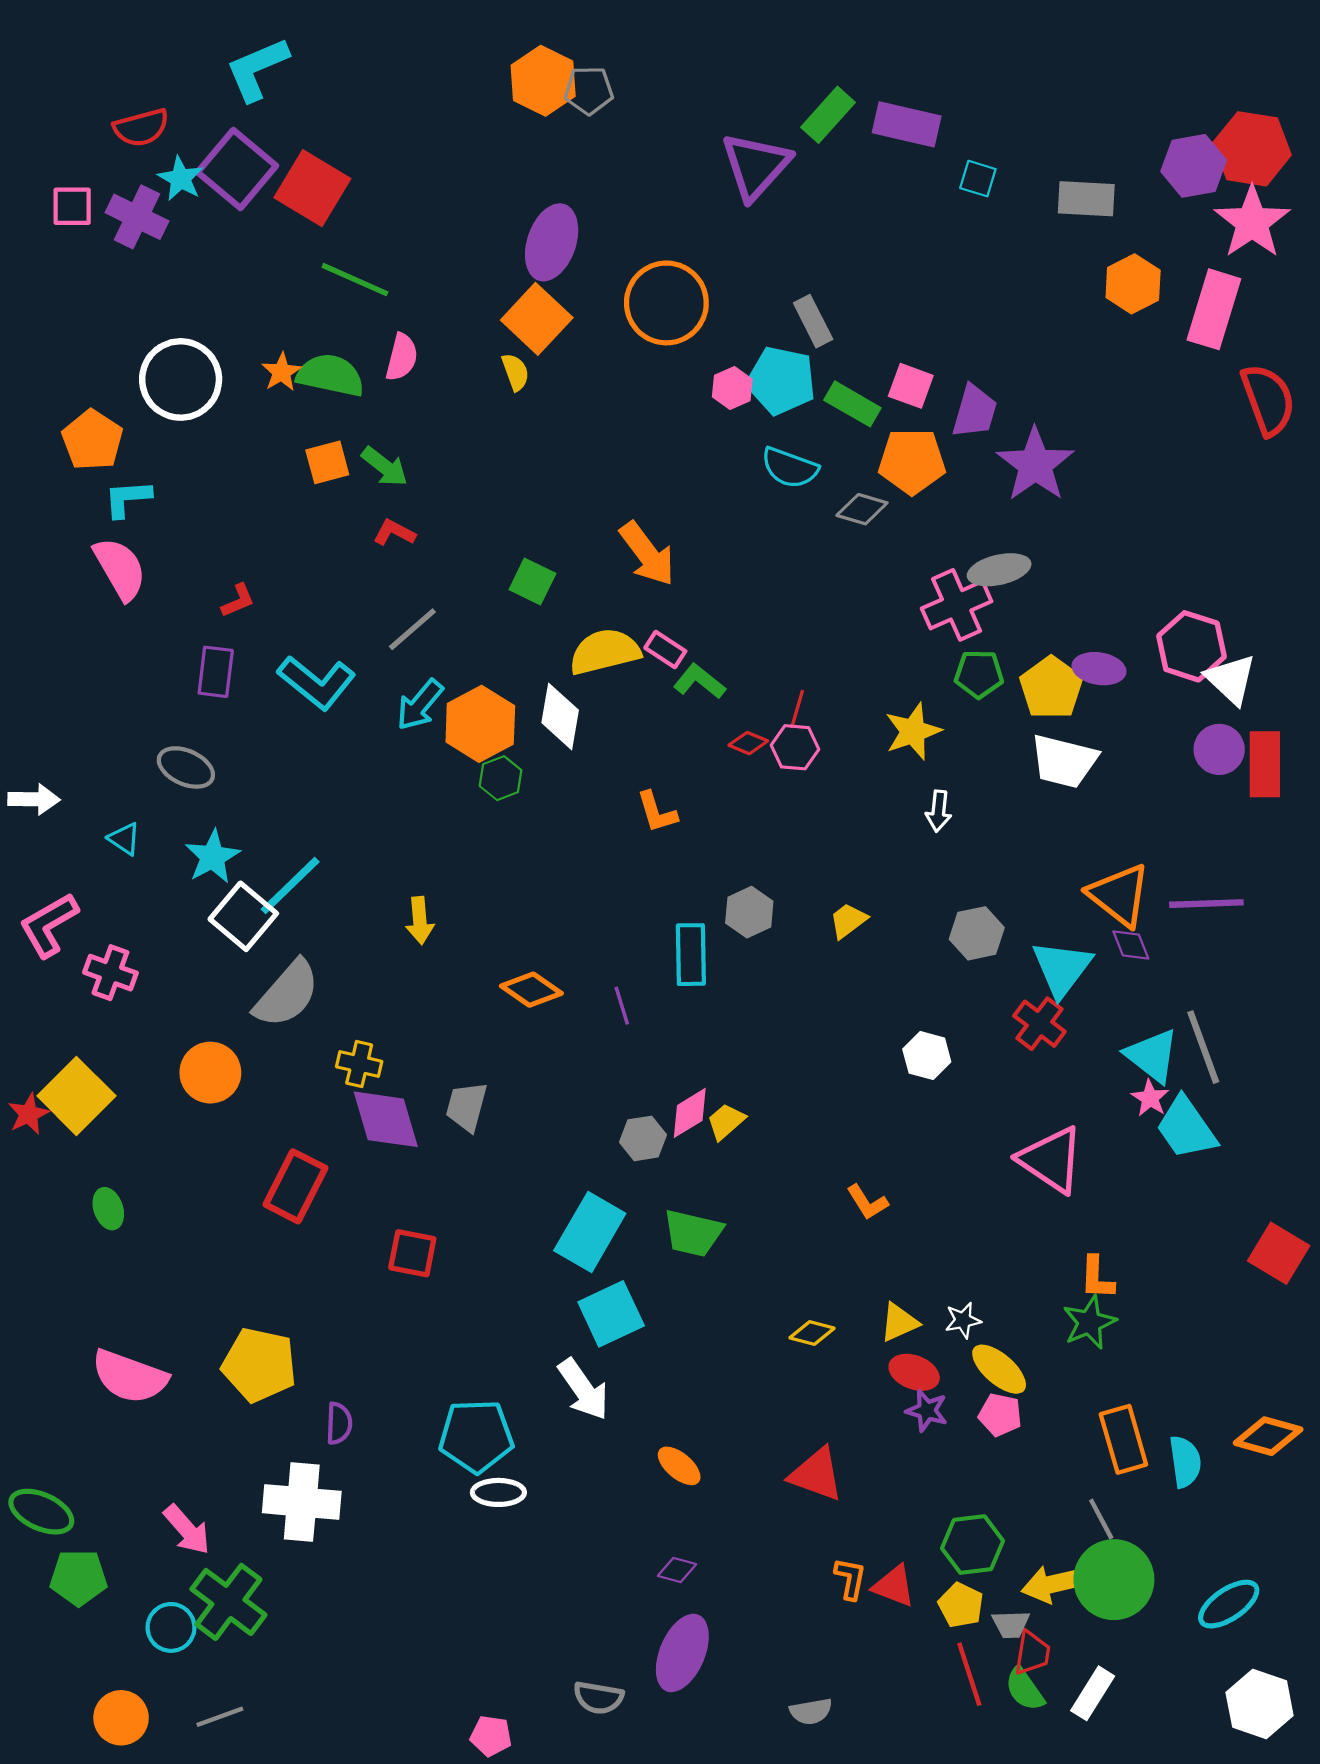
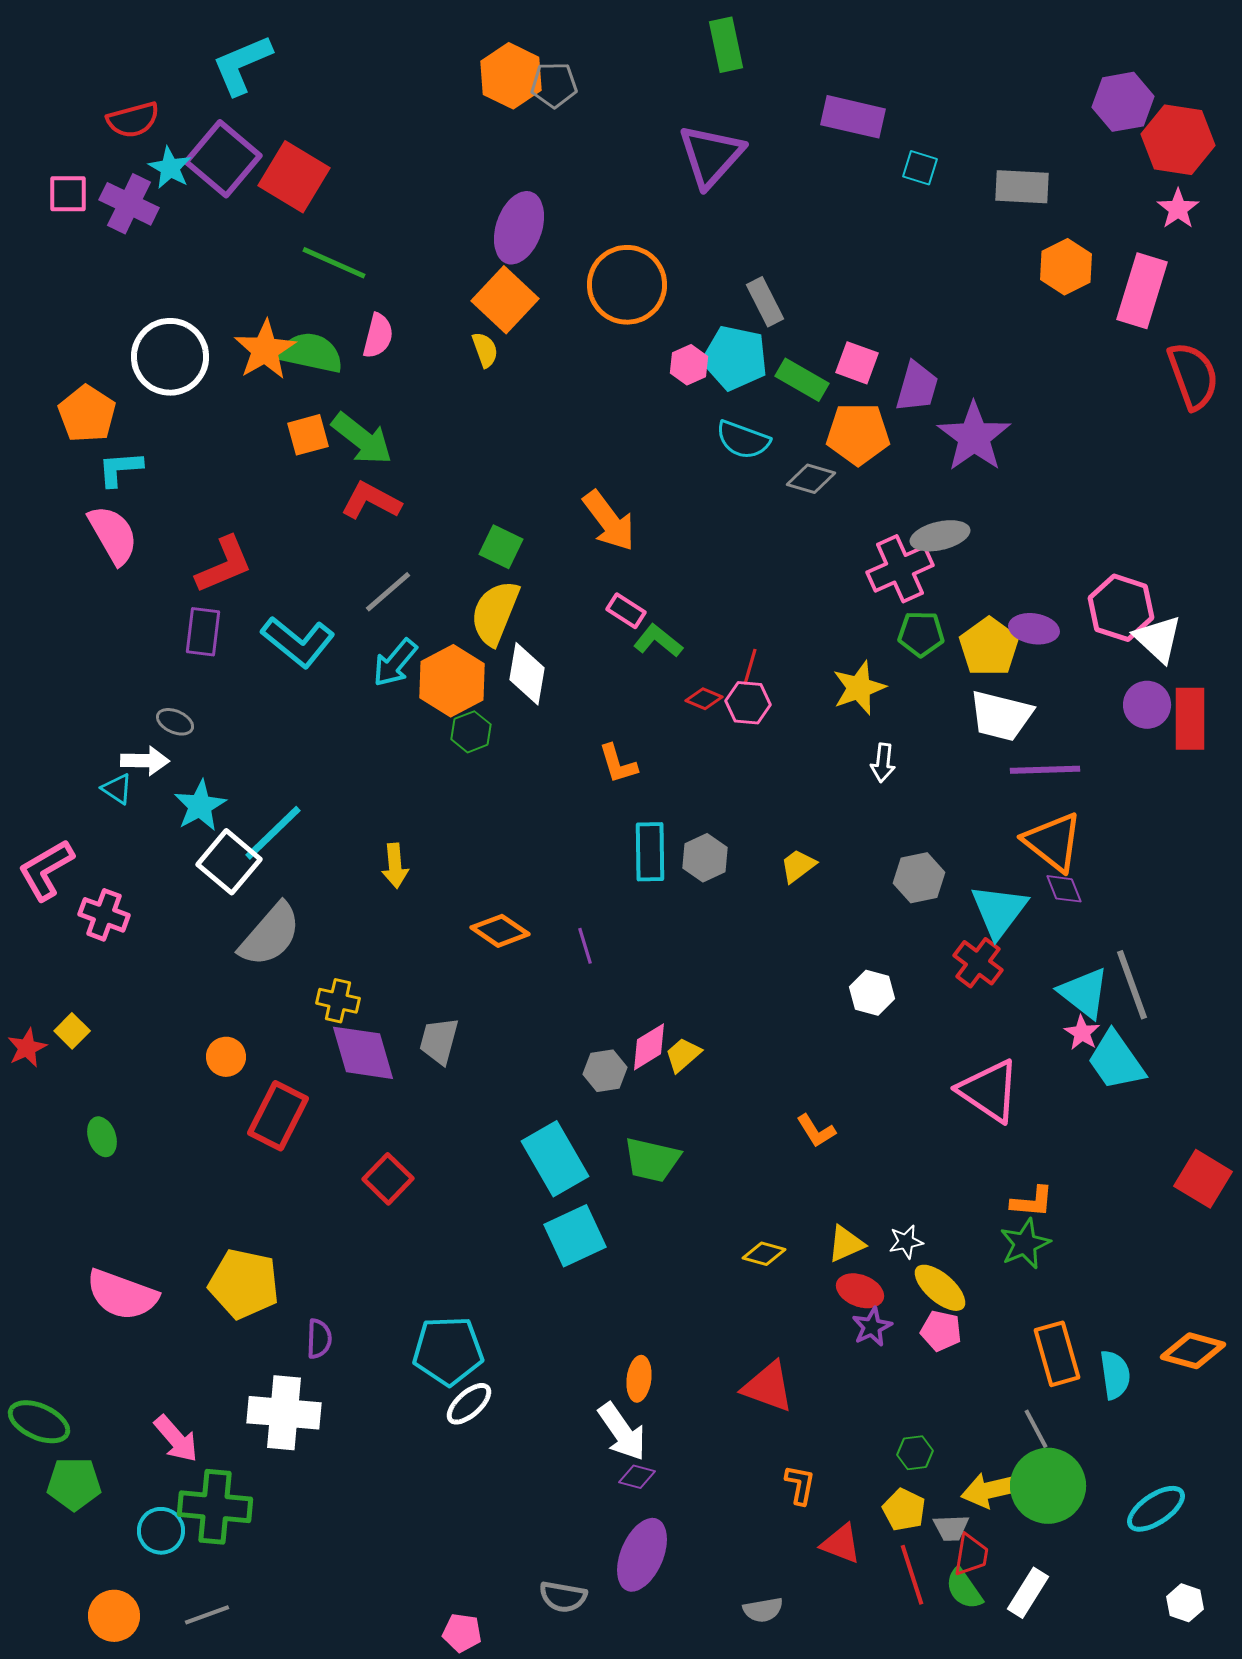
green rectangle: (828, 115) -> (726, 45), moved, turned -54
purple hexagon: (1194, 166) -> (1123, 102), moved
pink star: (1252, 222) -> (1178, 209), size x0.6
orange star: (282, 372) -> (265, 350), size x1.6
green arrow: (385, 467) -> (362, 439), size x1.4
red L-shape: (394, 533) -> (371, 501), size x1.5
red L-shape: (238, 601) -> (224, 565), size x1.8
yellow semicircle: (605, 652) -> (495, 613), moved, turned -54
gray ellipse: (186, 767) -> (175, 722), size x0.7
white arrow: (34, 799) -> (145, 761), moved
purple line: (1206, 904) -> (1045, 770), moved
cyan rectangle: (691, 955) -> (650, 852), moved
orange circle: (210, 1073) -> (226, 1057), moved, size x0.7
yellow square: (76, 1096) -> (72, 1031), size x0.5
cyan rectangle: (590, 1232) -> (555, 1159), turned -60
red square: (412, 1253) -> (388, 1179), turned 33
orange L-shape: (1097, 1278) -> (1032, 1202), turned -87
white arrow: (583, 1389) -> (622, 1432), moved
purple star: (927, 1411) -> (872, 1327), turned 30
orange ellipse: (679, 1466) -> (639, 1379), turned 57
white ellipse: (498, 1492) -> (469, 1404), turned -42
green hexagon: (973, 1545) -> (915, 1453), size x0.6
red triangle: (894, 1586) -> (841, 1544), moved
green cross: (228, 1602) -> (215, 1507), turned -32
white hexagon: (1260, 1704) -> (1185, 1603), size x0.6

